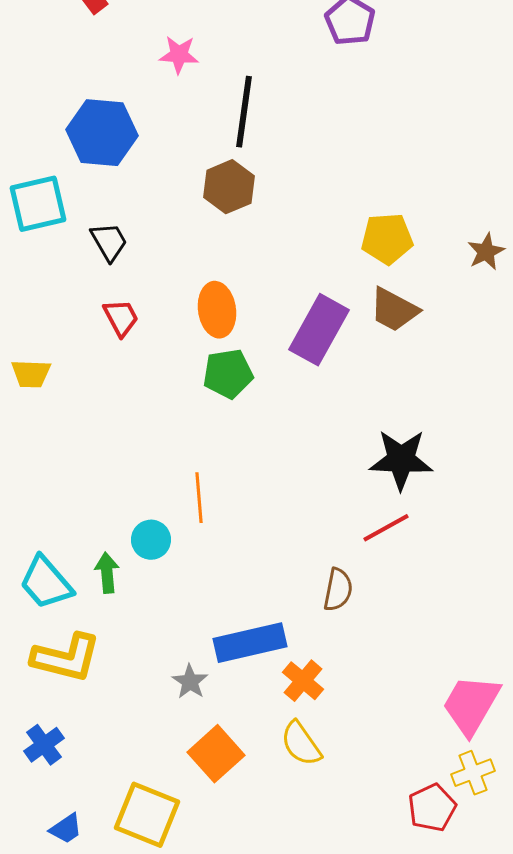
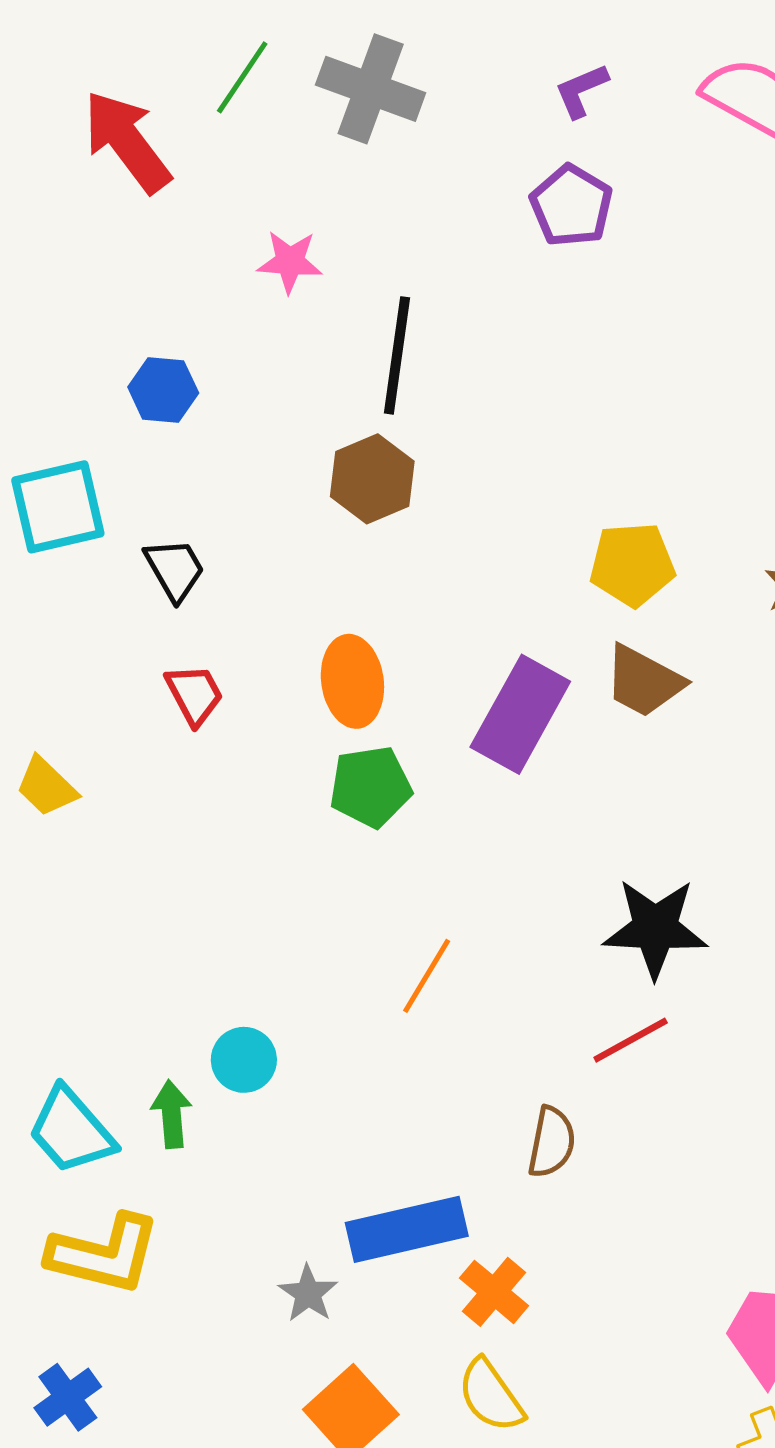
blue hexagon: (102, 133) -> (163, 390), size x0.6
yellow trapezoid: (31, 374) -> (46, 787), turned 42
orange line: (199, 498) -> (427, 976), moved, turned 36

